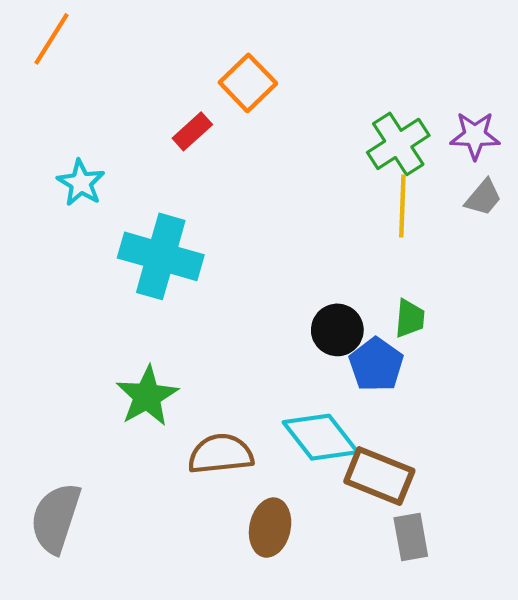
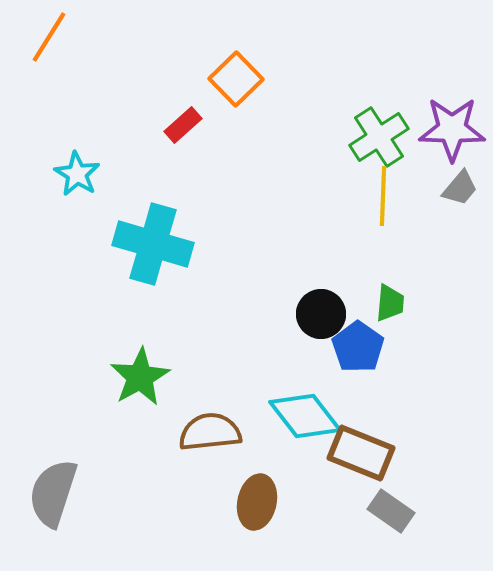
purple star: (475, 136) -> (452, 129), size x1.4
gray rectangle: (411, 537) -> (391, 511), turned -45

